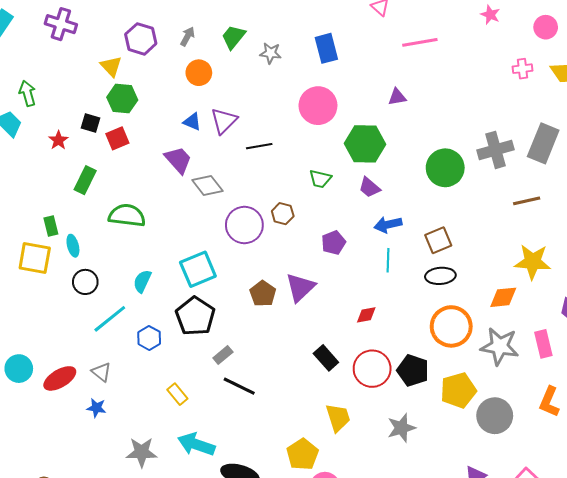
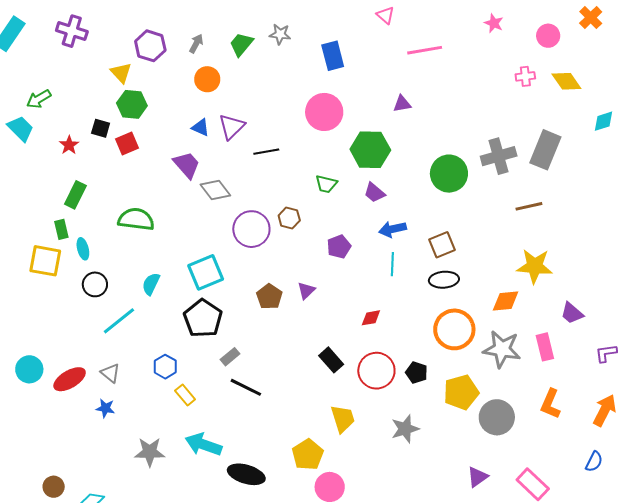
gray star: (271, 53) -> (280, 34), moved
green arrow: (27, 93) -> (39, 99), turned -105
green rectangle: (85, 180) -> (75, 195), moved
purple triangle: (300, 287) -> (306, 291), size x0.6
blue hexagon: (149, 338) -> (165, 367), moved
black pentagon: (413, 370) -> (417, 373), size x0.7

